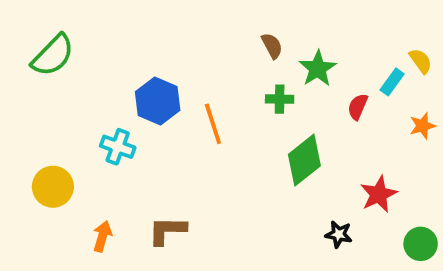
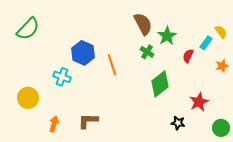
brown semicircle: (272, 46) -> (143, 24), size x1.6
green cross: (280, 99) -> (147, 52), turned 32

